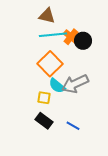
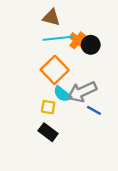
blue line: (73, 126) -> (94, 110), moved

